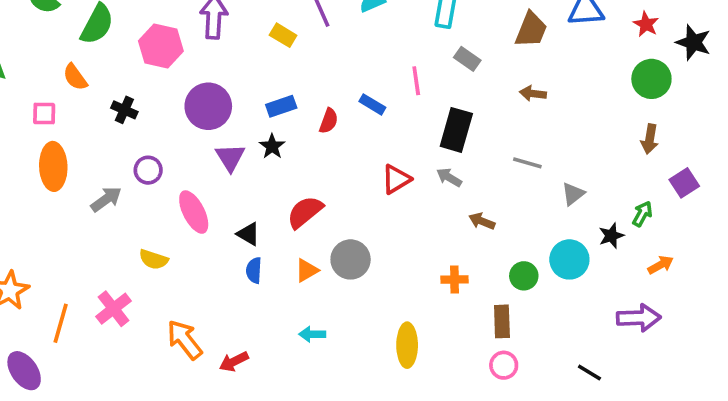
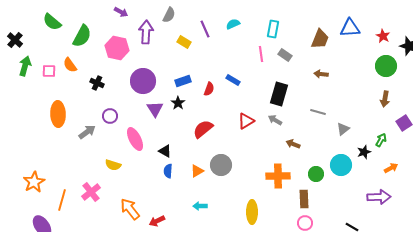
pink line: (416, 81) -> (261, 54), moved
pink square: (44, 114) -> (49, 71), moved
red semicircle: (305, 212) -> (203, 129), moved
orange cross: (454, 280) -> (278, 176), size x1.6

